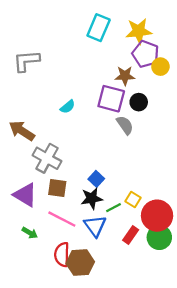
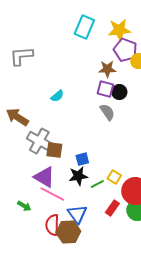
purple square: (111, 99) -> (105, 89), moved, size x0.7
blue square: (96, 179) -> (82, 159), turned 32
brown square: (57, 188) -> (54, 150), moved
purple triangle: (25, 195) -> (44, 177), moved
blue triangle: (95, 226) -> (77, 214), moved

